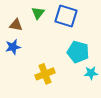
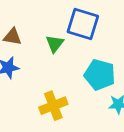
green triangle: (38, 13) -> (55, 44), moved

